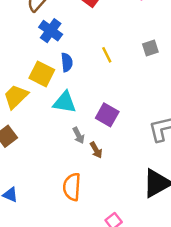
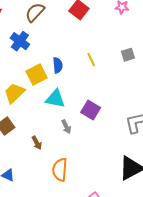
blue cross: (51, 31) -> (20, 41), moved
yellow square: (42, 74) -> (37, 75), turned 35
brown arrow: (96, 150) -> (37, 143), moved

